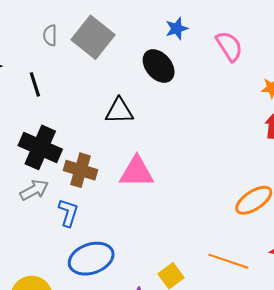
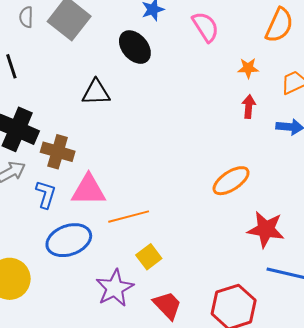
pink triangle: (137, 172) -> (89, 190), moved
orange line: (228, 261) -> (129, 217), moved, turned -33

